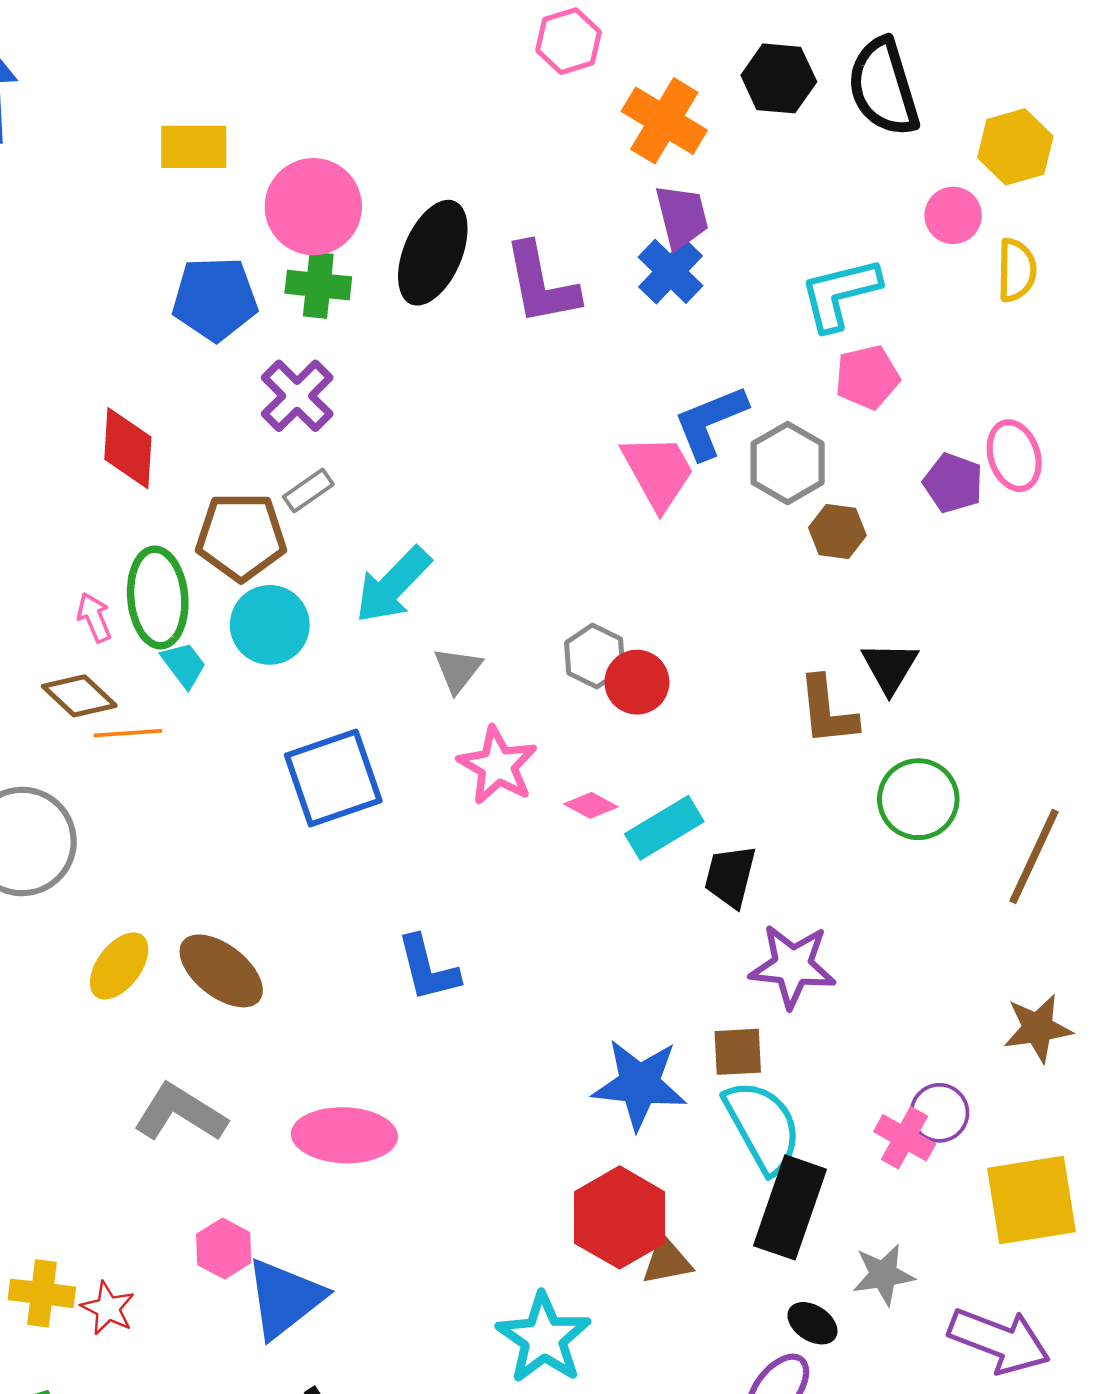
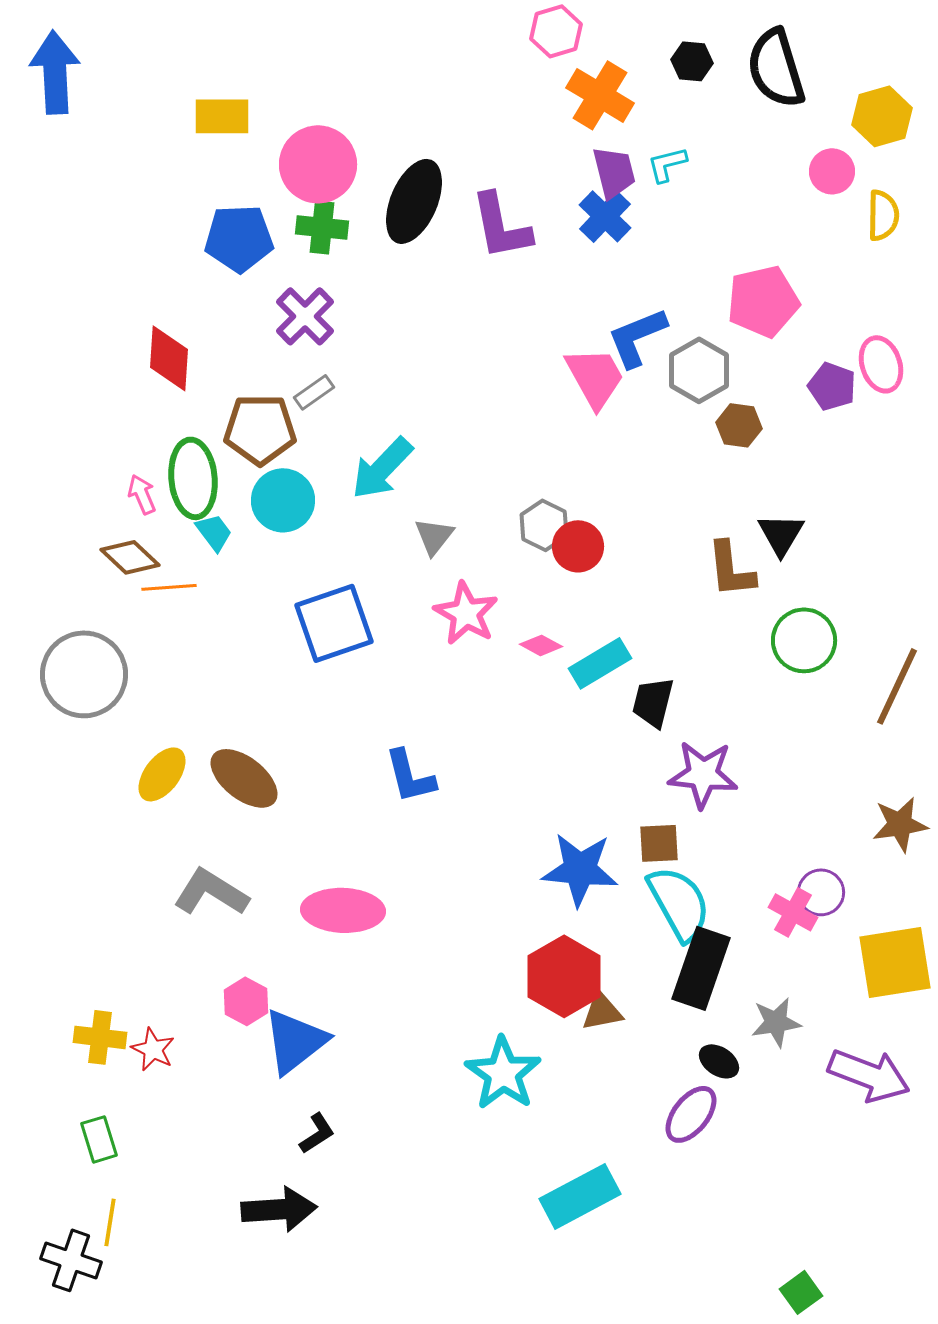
pink hexagon: (568, 41) -> (556, 31), moved
black hexagon: (779, 78) -> (692, 61), size x0.7
cyan L-shape: (840, 294) -> (667, 164), moved, size x0.6
pink pentagon: (867, 377) -> (763, 301), size x1.4

